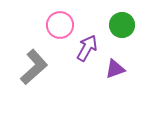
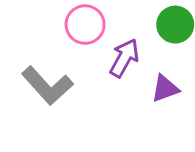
gray L-shape: (34, 67) -> (47, 86), turned 90

